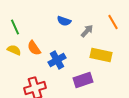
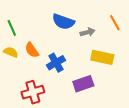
blue semicircle: (64, 21) -> (63, 22), size x1.5
gray arrow: (87, 31) -> (88, 32), turned 32

